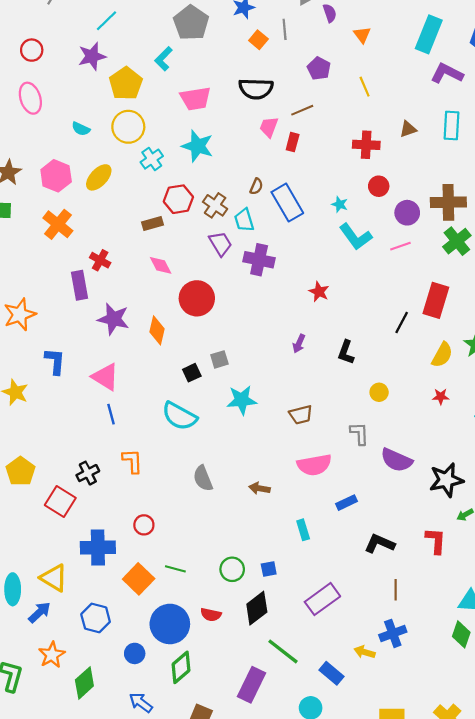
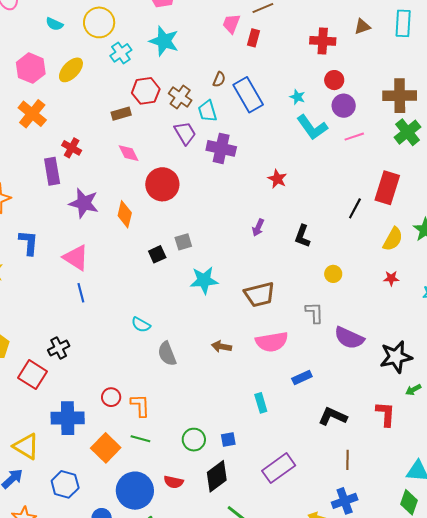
purple circle: (407, 213) -> (344, 106), moved
brown trapezoid: (301, 415) -> (259, 294), size x1.4
cyan semicircle: (179, 416) -> (141, 325), moved, size x0.6
orange L-shape: (132, 461) -> (140, 405), moved
brown arrow: (259, 488) -> (222, 347), moved

